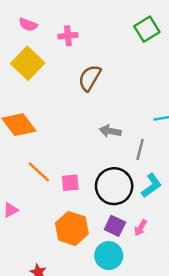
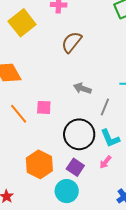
pink square: (70, 183) -> (44, 107), moved
cyan L-shape: (151, 186) -> (110, 138), turned 95
pink arrow: (141, 228) -> (105, 162), moved

